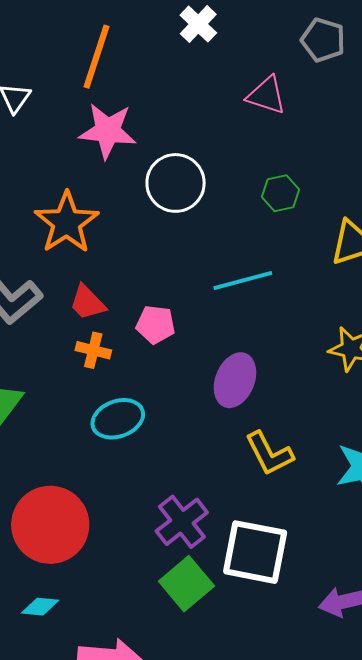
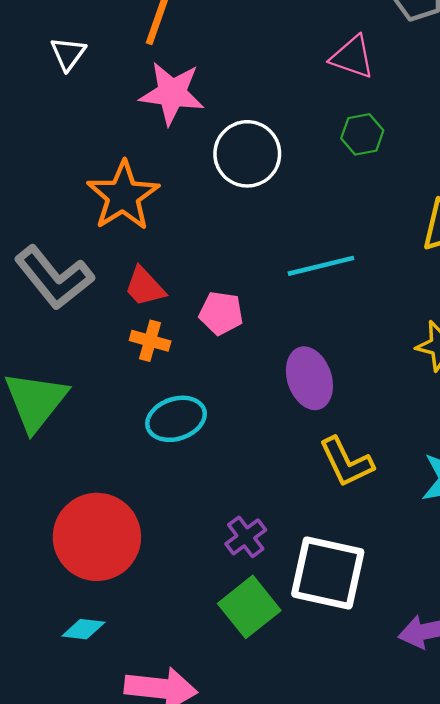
green hexagon: (281, 193) -> (362, 134), moved
purple ellipse: (235, 380) -> (309, 378), turned -42
purple cross: (182, 522) -> (246, 537), size x0.7

